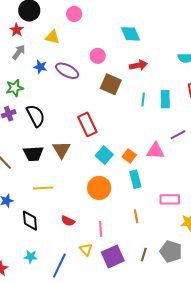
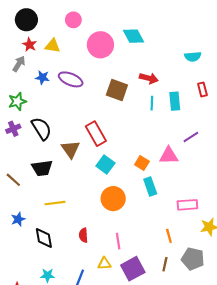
red star: (17, 30) -> (30, 45), moved
pink circle: (98, 56) -> (100, 45), moved, size x1.6
red arrow: (138, 65) -> (149, 78), moved, turned 30
brown triangle: (61, 150) -> (70, 149), moved
cyan square: (104, 155) -> (105, 164), moved
orange line: (136, 216) -> (169, 236), moved
red semicircle: (68, 221) -> (83, 235), turned 64
yellow triangle: (86, 250) -> (104, 264), turned -48

